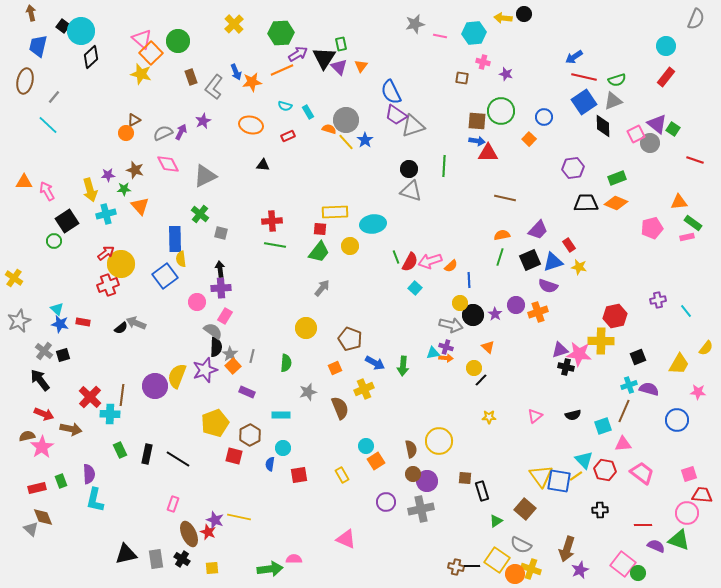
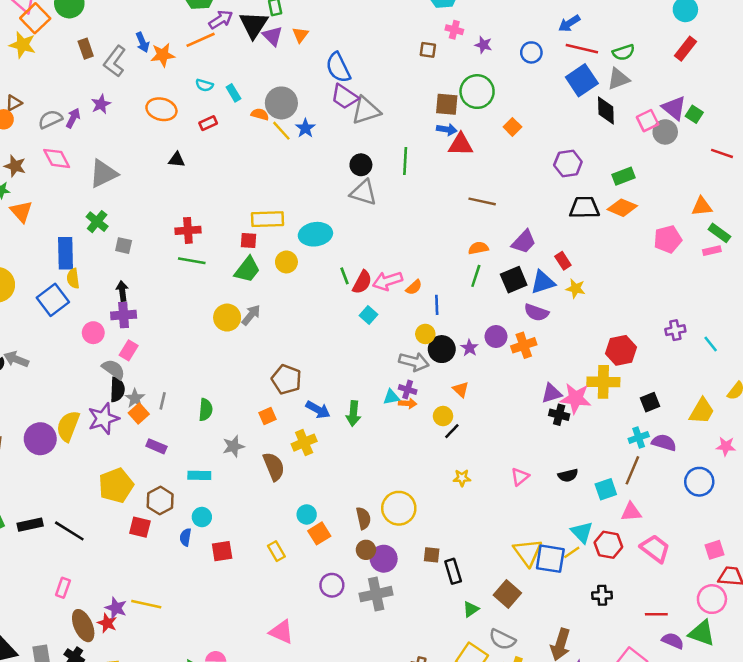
blue circle: (544, 117) -> (531, 52), moved
yellow circle: (306, 328) -> (227, 318), moved
black rectangle: (147, 454) -> (30, 525), turned 66

